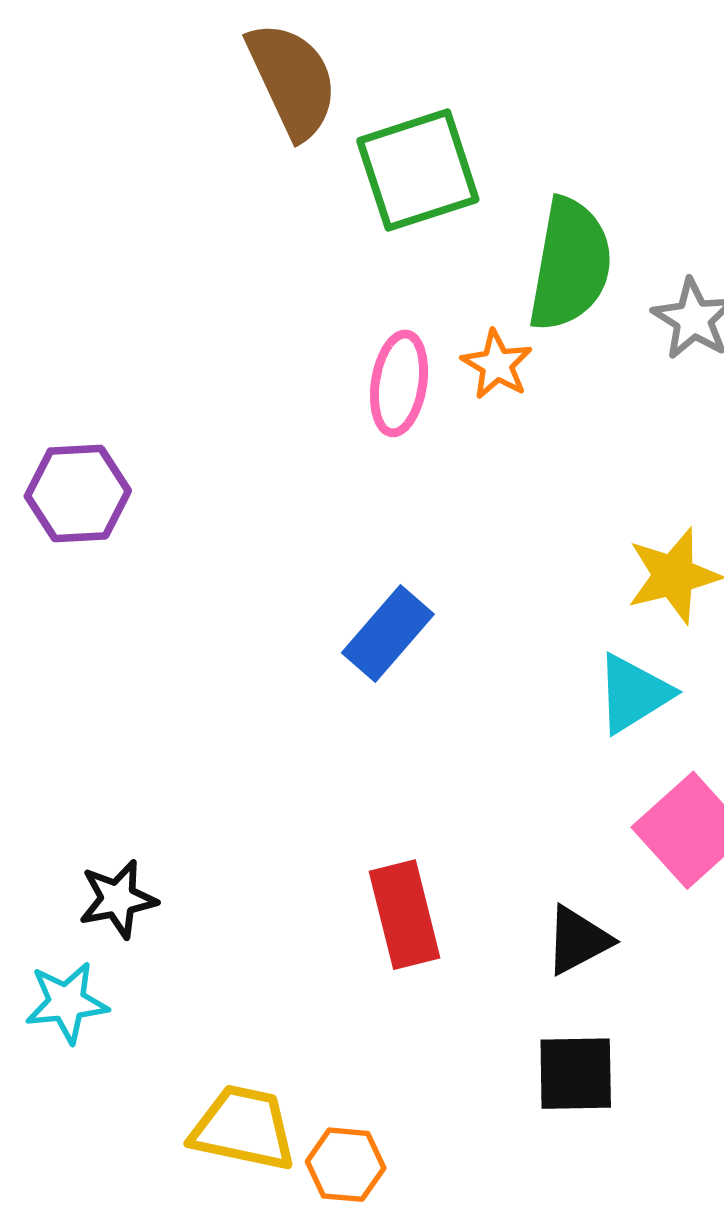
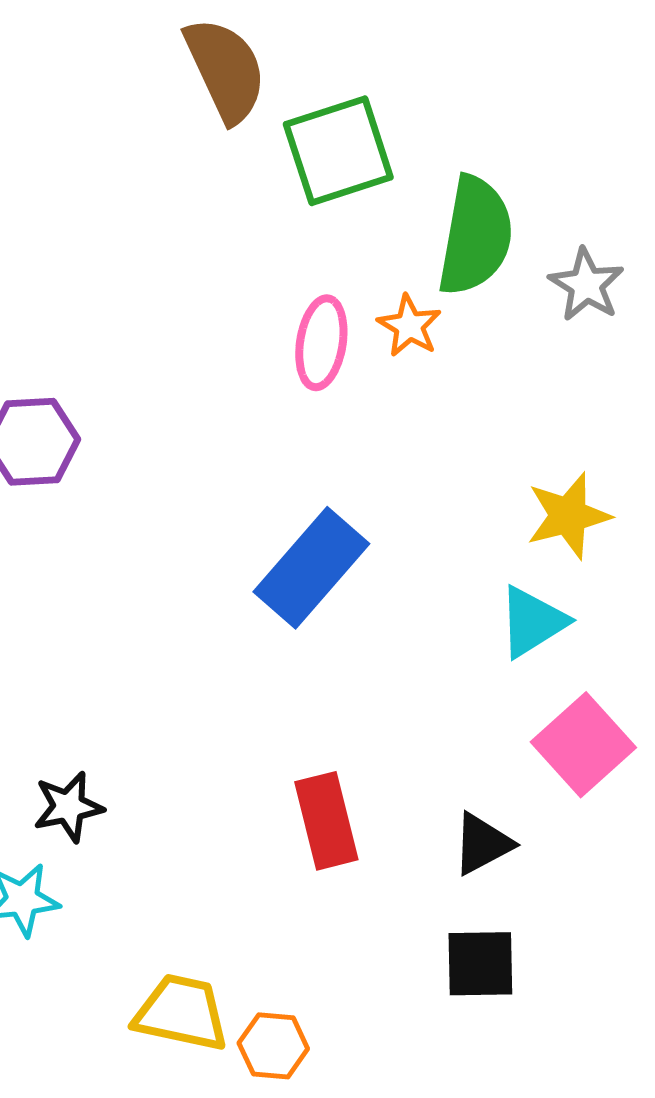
blue rectangle: (388, 633) -> (311, 568), size x1.4

